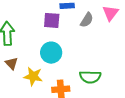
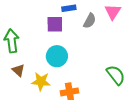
green semicircle: (90, 77) -> (116, 75), moved, turned -125

